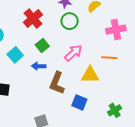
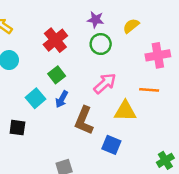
green square: (42, 46) -> (57, 75), moved
cyan square: (15, 55) -> (35, 98), moved
blue arrow: (39, 66) -> (62, 99), turned -64
green cross: (115, 110) -> (165, 160), moved

